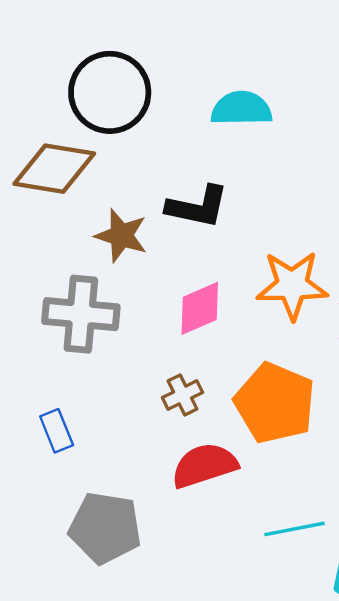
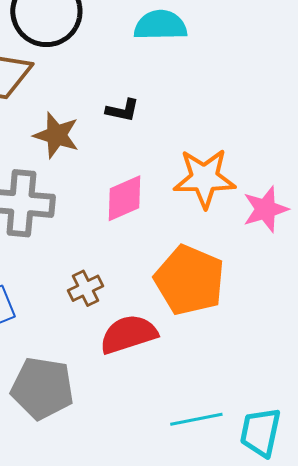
black L-shape: (197, 207) -> (122, 110), size x0.6
brown cross: (182, 395) -> (85, 288), moved
cyan line: (294, 529) -> (196, 419), moved

